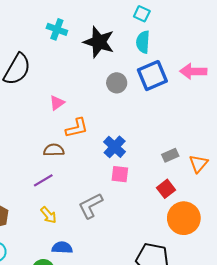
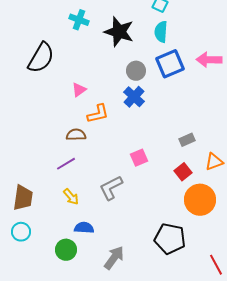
blue cross: (115, 147) -> (134, 97), moved
orange triangle: (199, 164) -> (214, 162), moved, turned 30
pink square: (120, 174) -> (139, 158), turned -30

